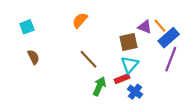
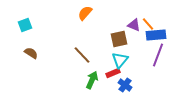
orange semicircle: (80, 20) -> (85, 13), moved
blue rectangle: (169, 38) -> (156, 35), turned 36
brown semicircle: (33, 57) -> (31, 53), turned -32

